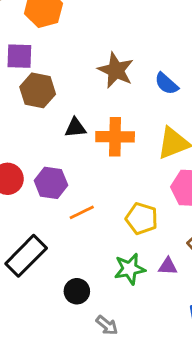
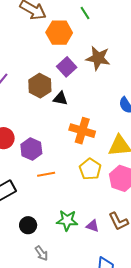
purple square: (19, 56) -> (67, 67), moved, turned 30
brown star: (116, 70) -> (98, 58), moved, turned -30
black triangle: (75, 128) -> (60, 98), moved
yellow pentagon: (142, 218) -> (90, 169), moved

